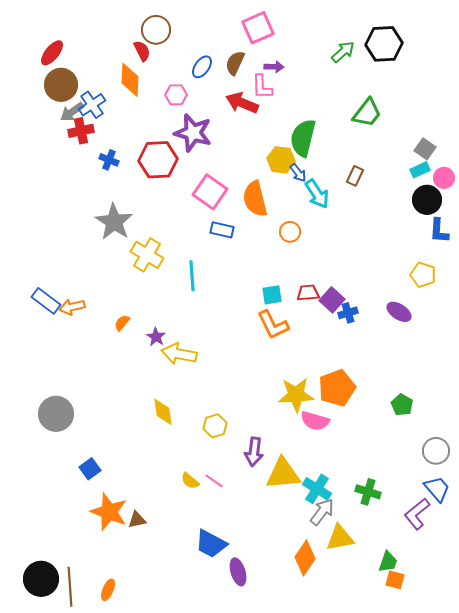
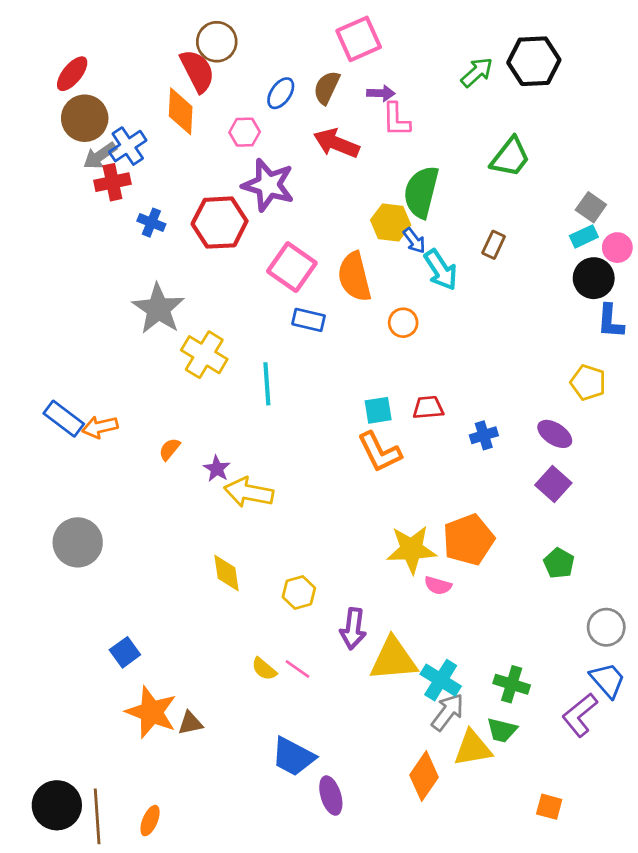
red semicircle: (142, 51) -> (197, 71), size x1.5
pink L-shape: (262, 87) -> (396, 120), moved
purple square: (332, 300) -> (553, 484), moved
gray circle: (56, 414) -> (78, 542), moved
pink semicircle: (315, 421) -> (438, 586), size x0.7
green trapezoid: (388, 562) -> (502, 730), moved, turned 85

